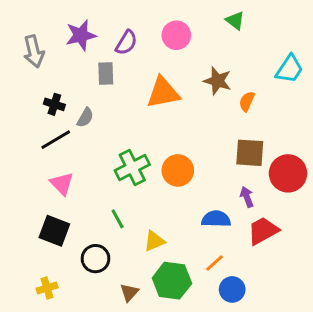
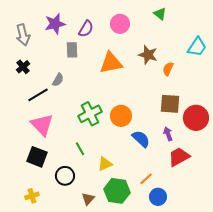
black cross: (54, 104) -> (23, 67), moved, turned 32
pink triangle: (62, 184) -> (42, 125), size x1.4
blue semicircle: (216, 219) -> (141, 139), moved, turned 42

